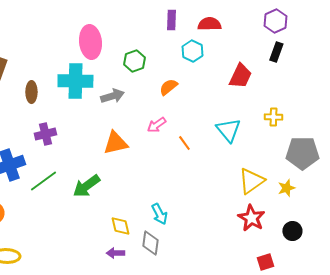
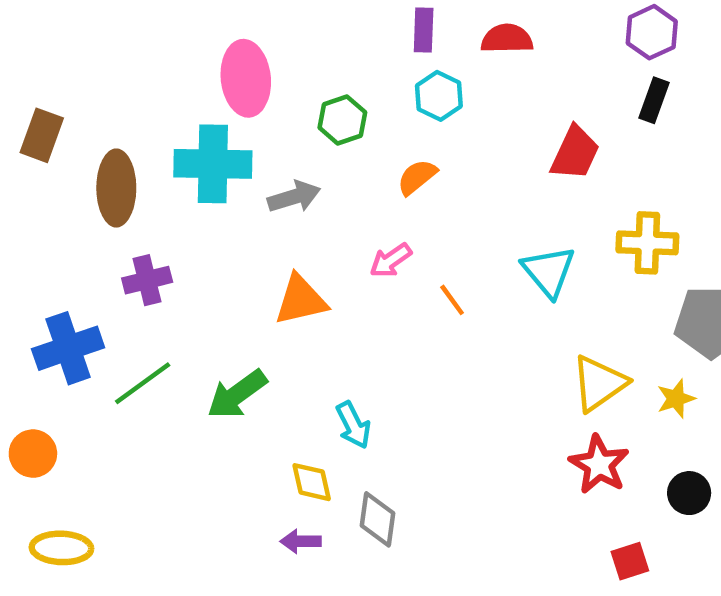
cyan hexagon: (192, 51) -> (439, 96), moved
brown ellipse: (31, 92) -> (116, 188), size x1.5
yellow cross: (273, 117) -> (647, 243), size x1.5
cyan arrow: (159, 214) -> (353, 425), moved

